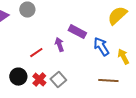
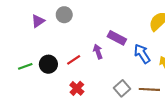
black circle: (18, 77) -> (48, 64), moved
gray square: (58, 80) -> (122, 88), moved

